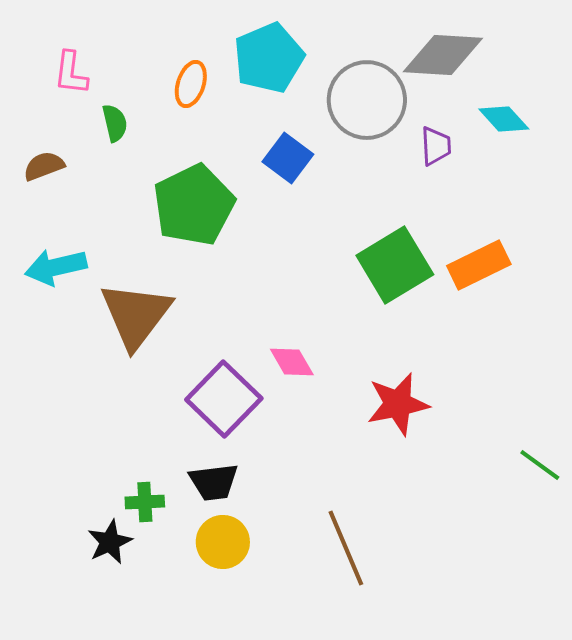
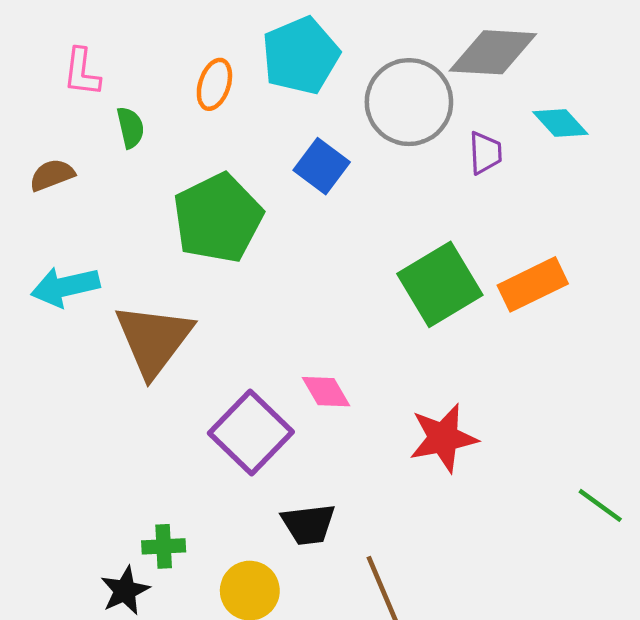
black trapezoid: (214, 482) -> (308, 524), moved

